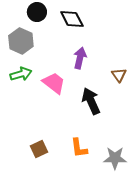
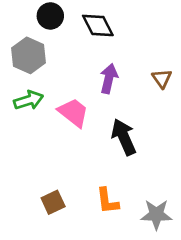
brown triangle: (119, 75) -> (162, 79), moved

